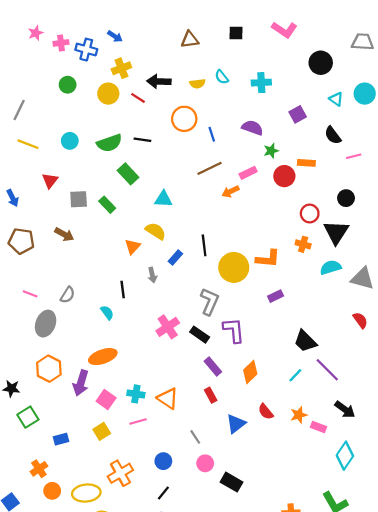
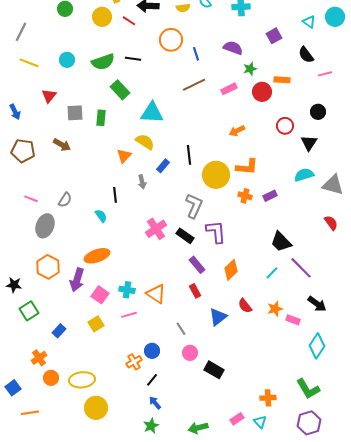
orange arrow: (230, 191) -> (237, 131), moved
cyan triangle: (163, 199) -> (152, 113), size x1.4
green rectangle: (107, 205) -> (101, 118), turned 49
black triangle: (336, 232) -> (309, 143), size x0.7
orange cross: (303, 244) -> (245, 196), moved
purple rectangle: (276, 296) -> (270, 196), moved
blue rectangle: (61, 439) -> (59, 331), turned -32
orange cross: (120, 473) -> (134, 362), moved, size x0.7

